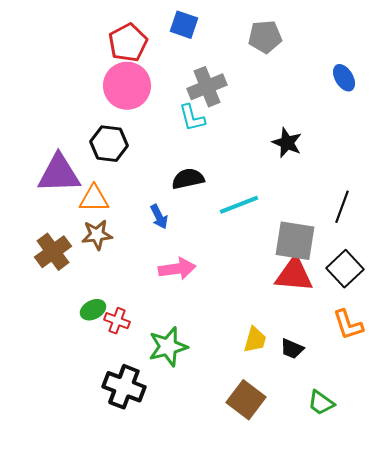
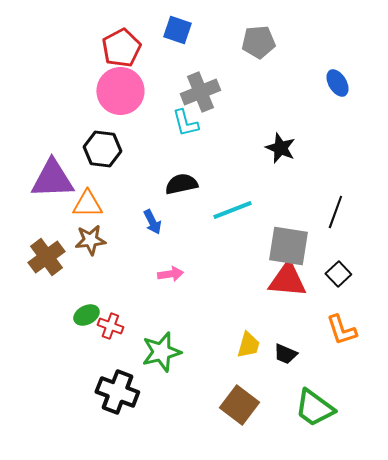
pink arrow: (177, 269) -> (170, 274), size x0.7
black square: (345, 269) -> (338, 274), size x0.7
green trapezoid: (321, 403) -> (314, 408), size x1.5

